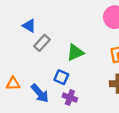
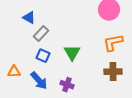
green triangle: (75, 53) -> (72, 53), moved, turned -36
blue square: (61, 77) -> (43, 56), moved

